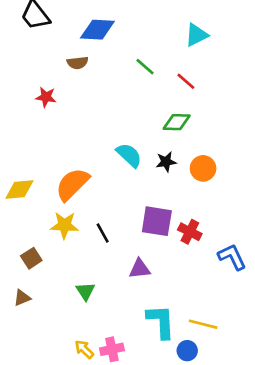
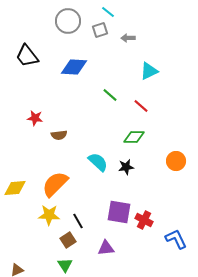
brown semicircle: (78, 63) -> (59, 135), moved
orange circle: (203, 168) -> (176, 161), moved
brown square: (31, 258) -> (68, 240), moved

